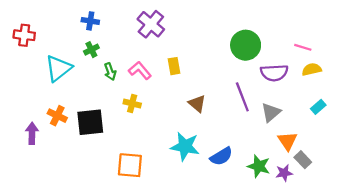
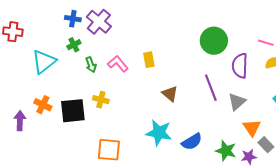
purple cross: (151, 24) -> (99, 22), moved
purple semicircle: (274, 73) -> (240, 66), turned 95
yellow cross: (132, 104) -> (101, 100), moved

